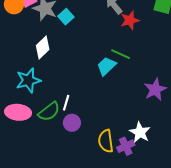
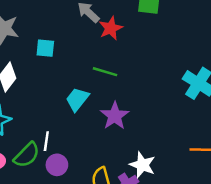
cyan square: (66, 17) -> (45, 48), moved, turned -35
cyan trapezoid: (106, 66) -> (77, 99), moved
purple star: (155, 89) -> (115, 116), moved

